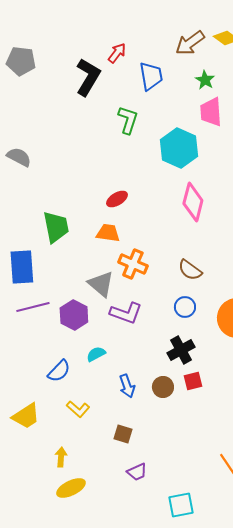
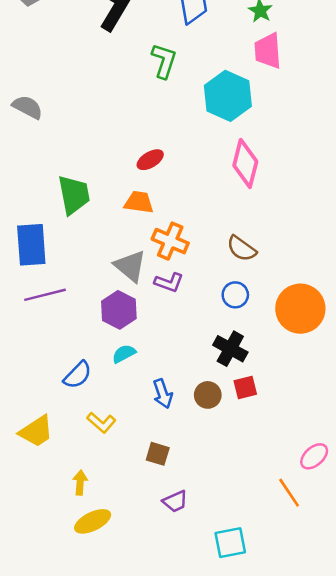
purple L-shape: (126, 313) -> (169, 282), moved, size x0.7
purple hexagon: (74, 315) -> (119, 310), moved
black cross: (181, 350) -> (230, 349), turned -32

